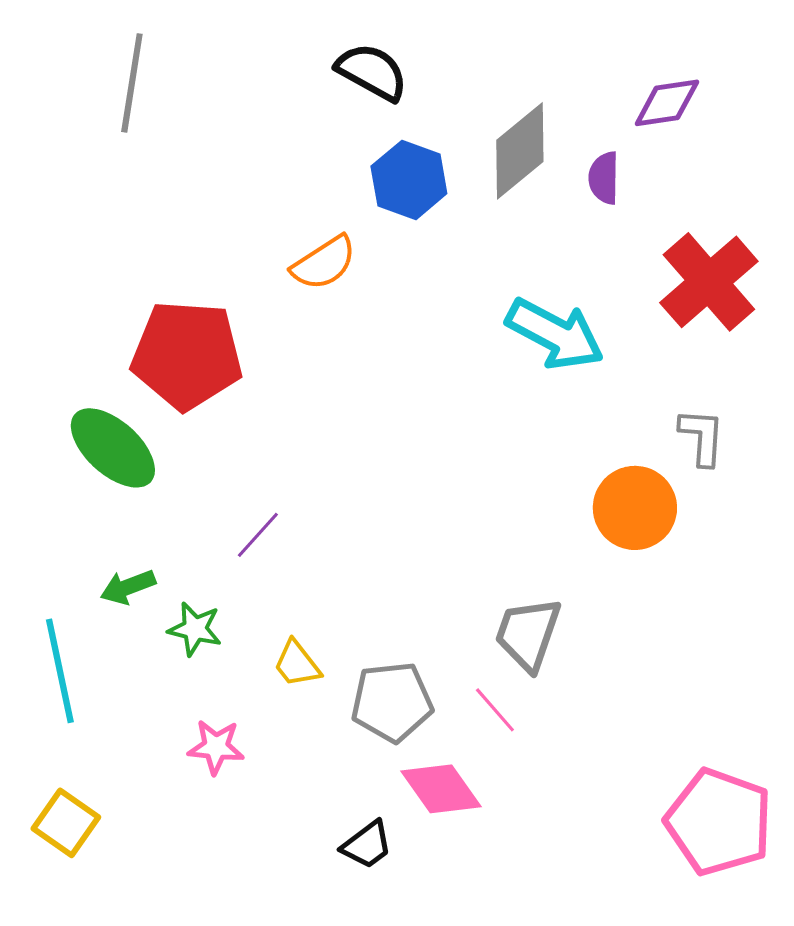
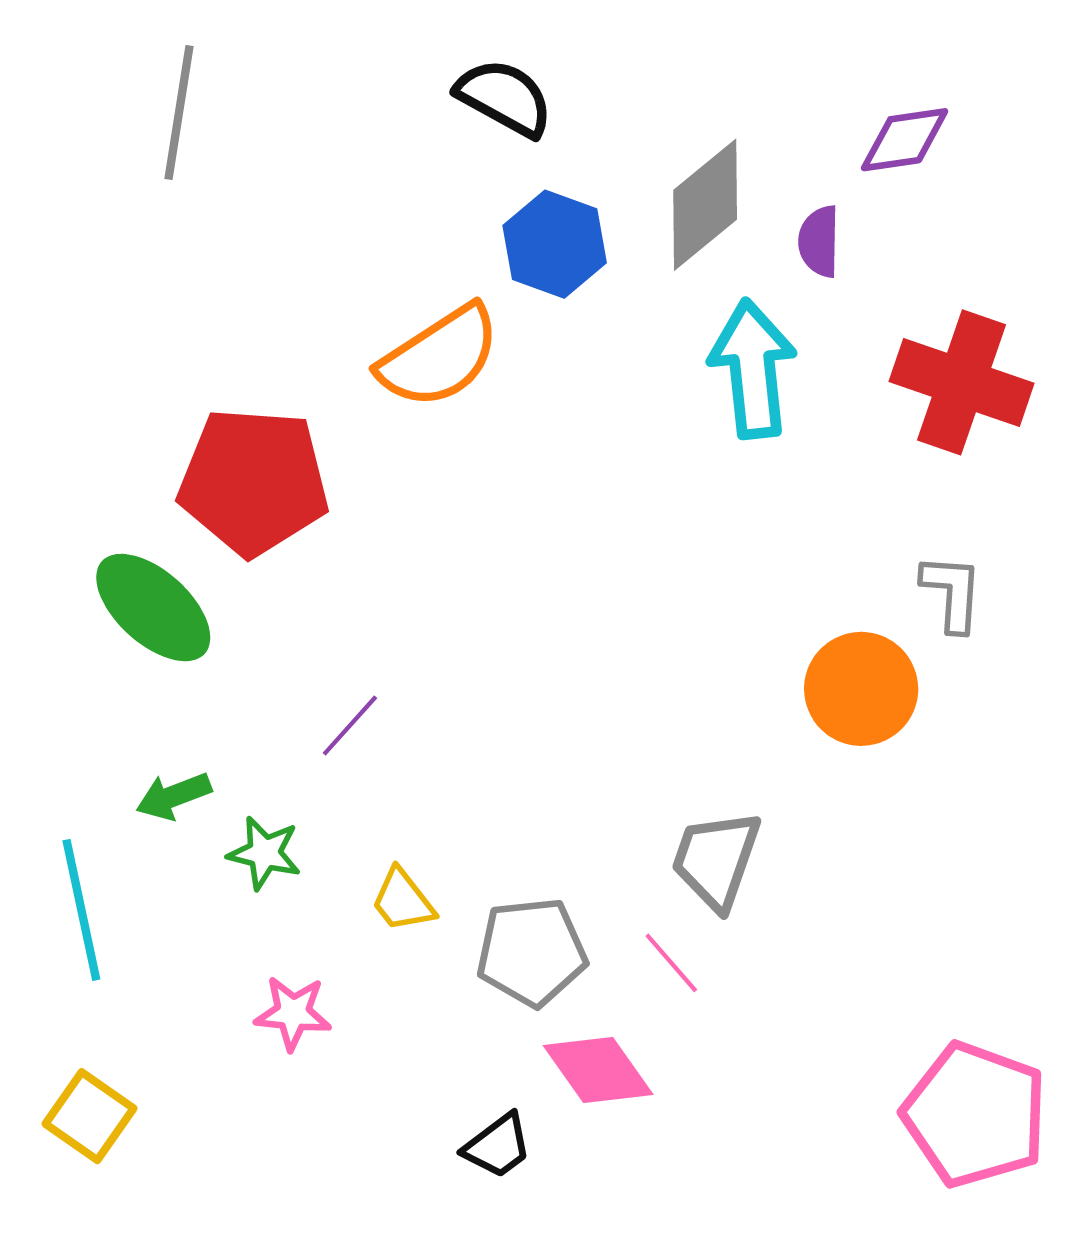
orange semicircle: (324, 263) -> (439, 357), size x1.4
red cross: (709, 282) -> (961, 382), turned -30
cyan arrow: (555, 334) -> (753, 369), moved, turned -124

